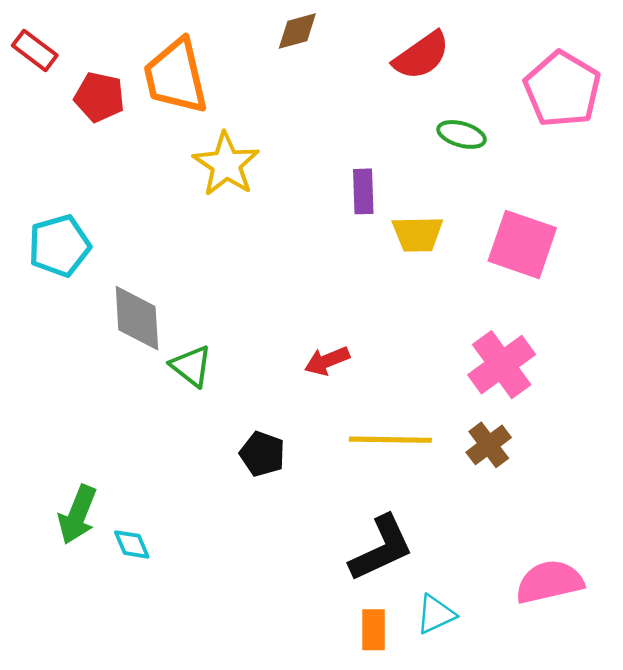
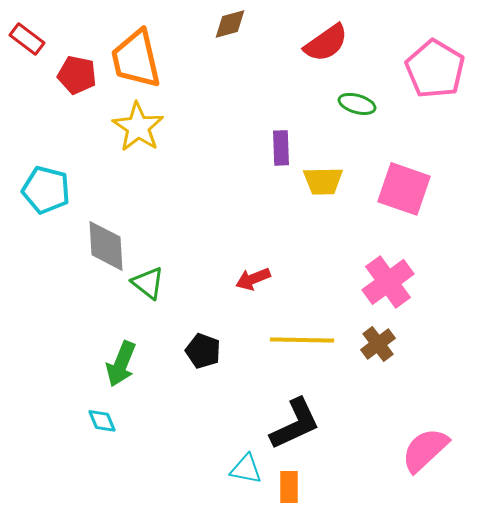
yellow star: (226, 164) -> (138, 127), moved
cyan pentagon: (59, 246) -> (46, 190), turned 30
green arrow: (77, 515) -> (121, 364), moved
pink semicircle: (549, 582) -> (425, 450), turned -30
cyan triangle: (436, 614) -> (246, 469), moved, turned 36

